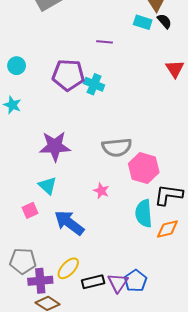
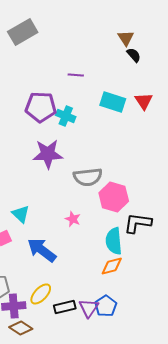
cyan rectangle: (143, 22) -> (113, 102), moved, size x1.4
purple star: (55, 146) -> (48, 154), moved
orange diamond: (167, 229) -> (112, 266), moved

